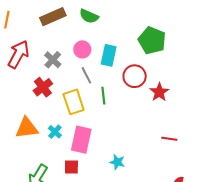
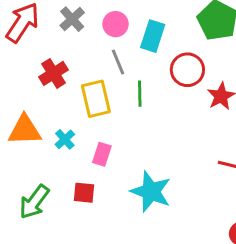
gray cross: (53, 60) -> (72, 19), moved
pink rectangle: (81, 140) -> (102, 154), size x0.6
cyan star: (117, 162) -> (151, 192), size x1.8

